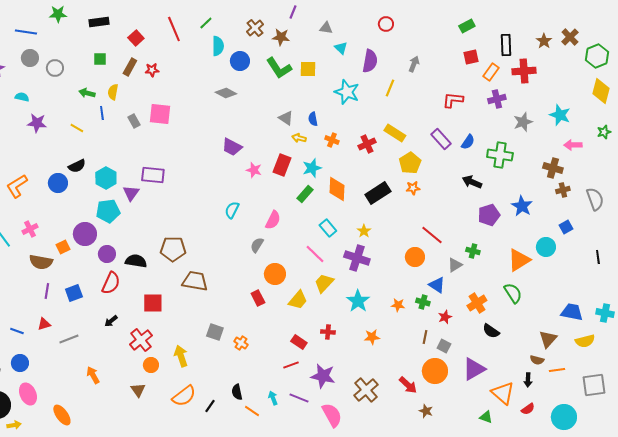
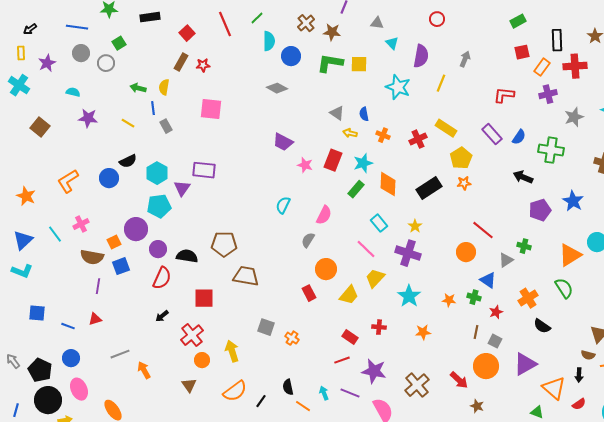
green square: (100, 59) -> (119, 43), moved, turned -32
green L-shape: (279, 68) -> (330, 63), turned 132
gray rectangle: (134, 121) -> (166, 126), moved
blue square: (74, 293) -> (121, 266), moved
gray line: (69, 339) -> (120, 354), moved

